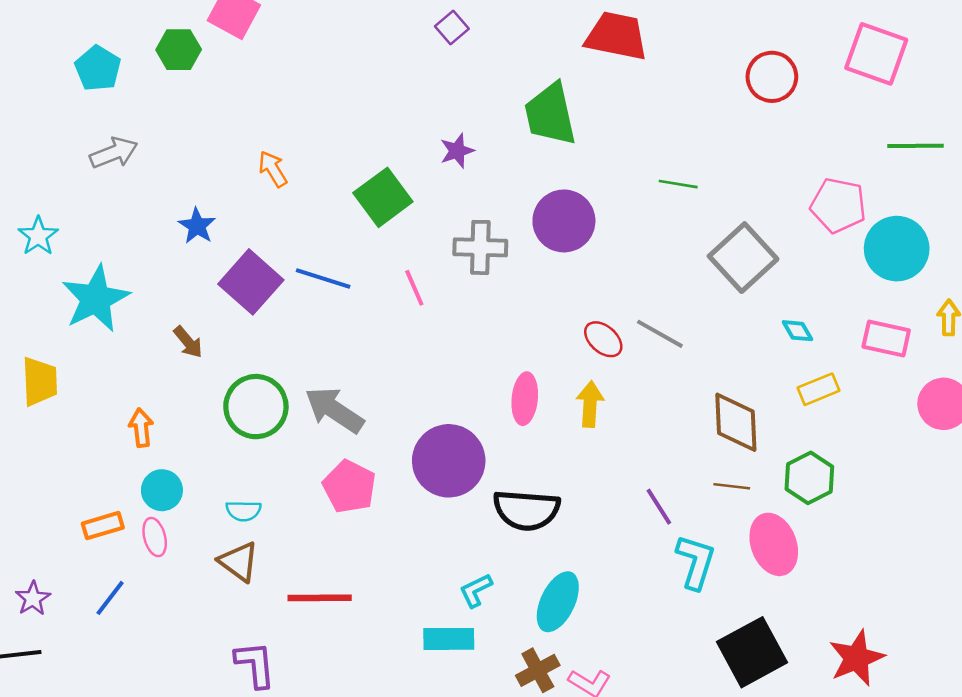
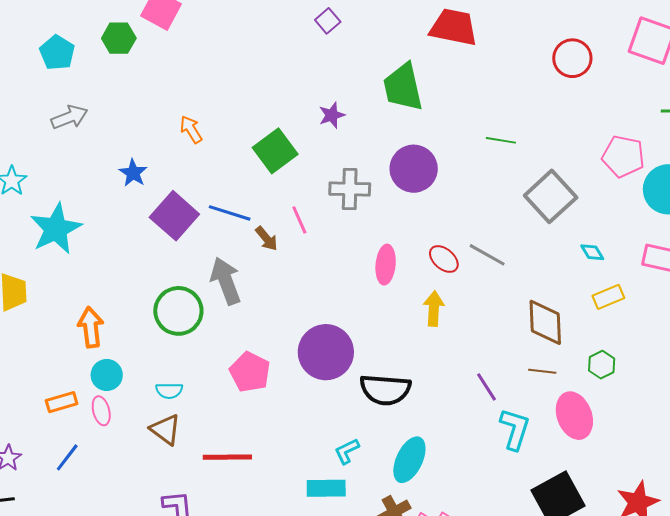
brown arrow: (188, 342) -> (267, 239), moved
pink ellipse: (525, 399) -> (386, 265), moved
gray arrow: (334, 410) -> (226, 281), moved, turned 36
orange arrow: (141, 428) -> (91, 327), size x1.4
green hexagon: (809, 478) -> (602, 365), size x0.7

